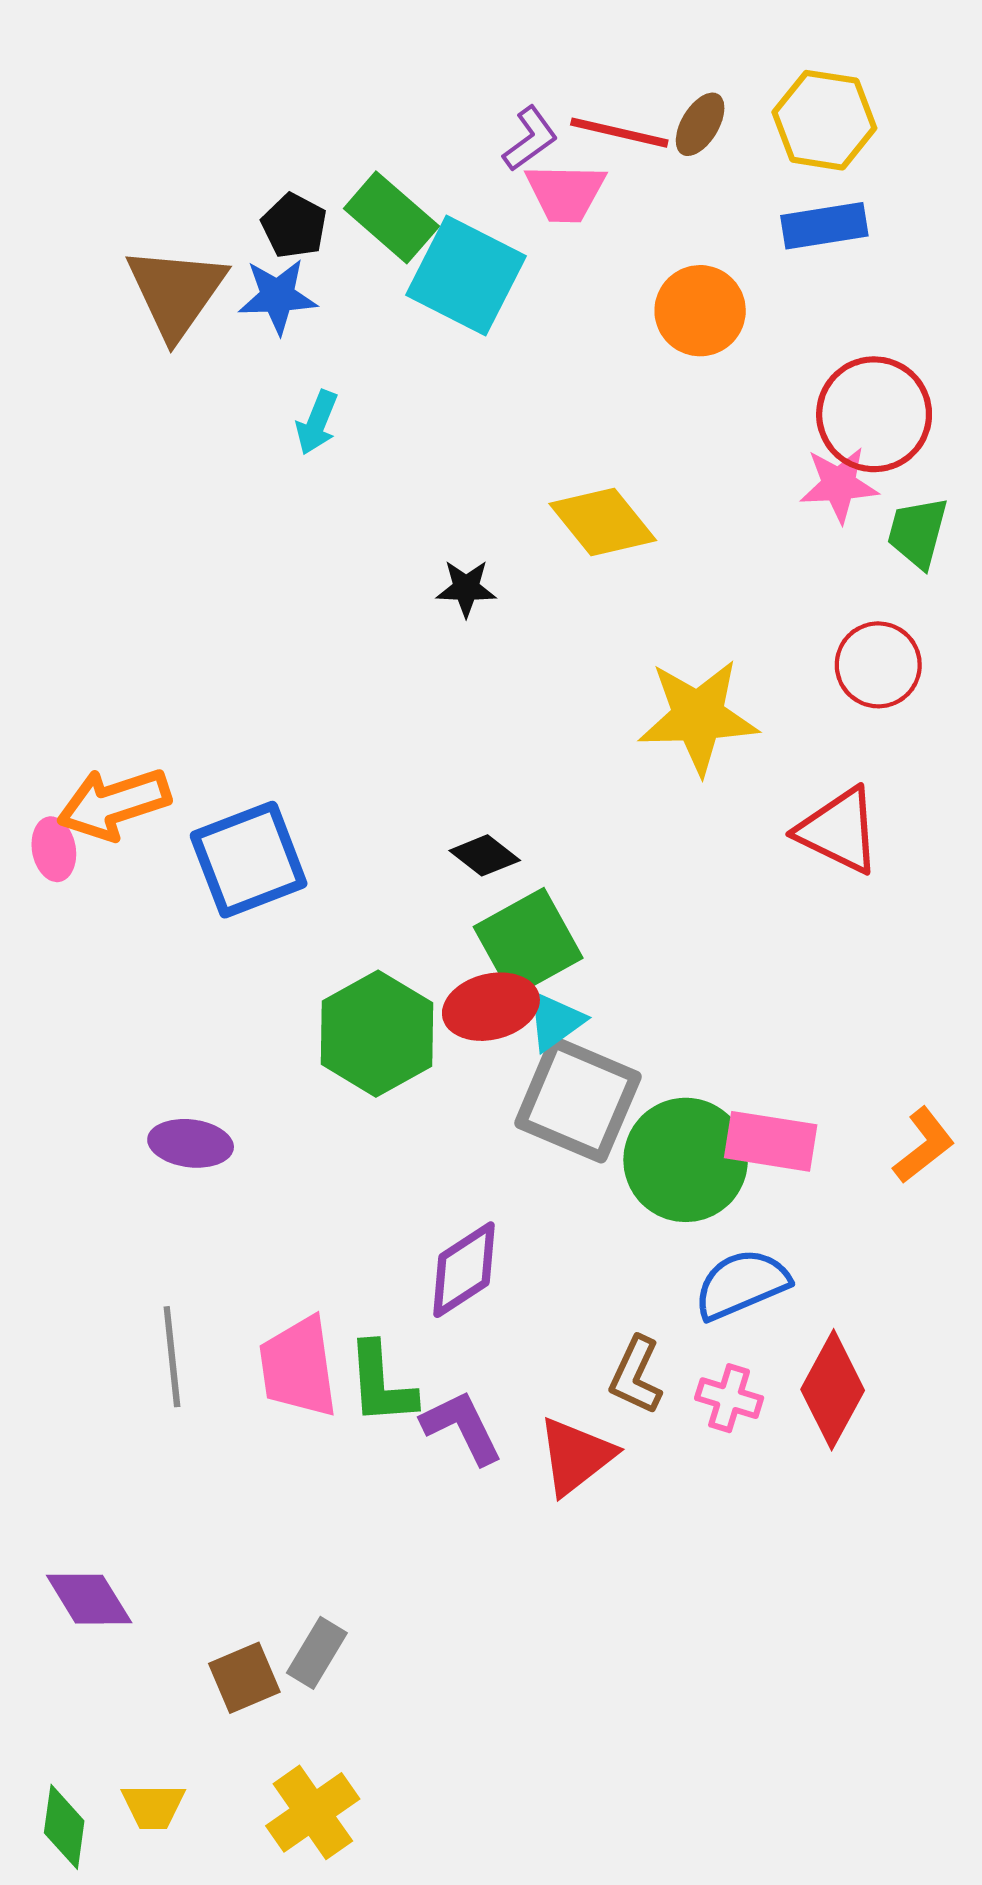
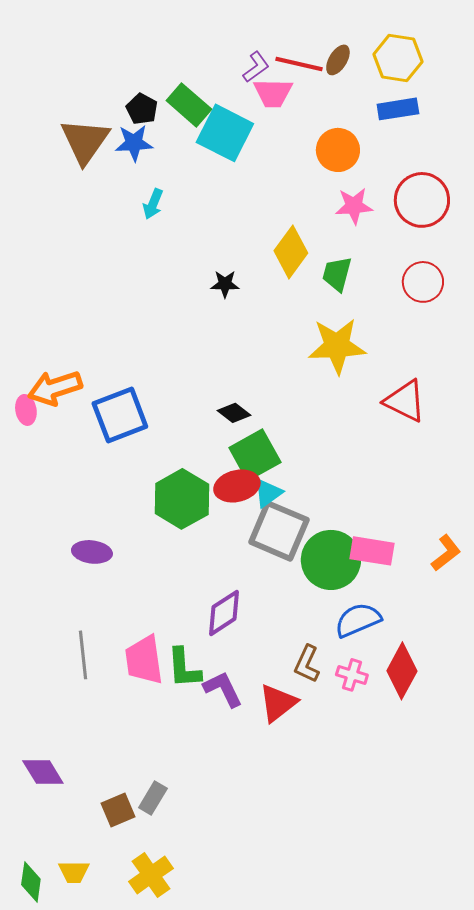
pink star: (839, 485) -> (354, 206), moved
yellow diamond: (603, 522) -> (291, 252), turned 75
green trapezoid: (918, 532) -> (337, 274), moved
red circle: (878, 665) -> (423, 282), moved

